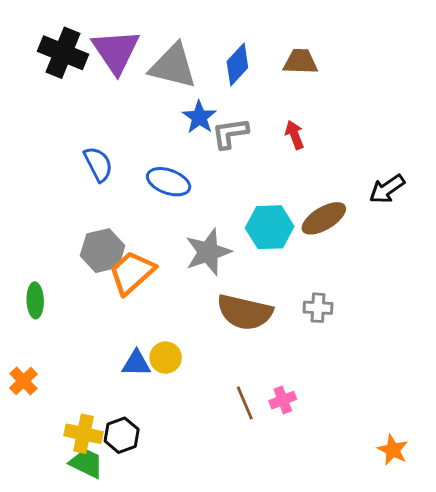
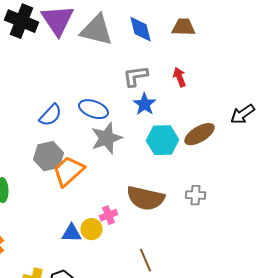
blue diamond: (237, 64) -> (140, 29), turned -56
blue star: (199, 117) -> (144, 104), moved
blue semicircle: (98, 164) -> (50, 115), moved, turned 70
gray star: (208, 252) -> (106, 138), moved
pink cross: (283, 400) -> (108, 215), moved

